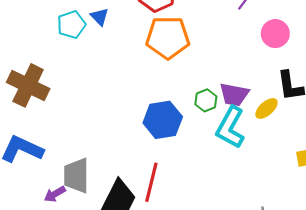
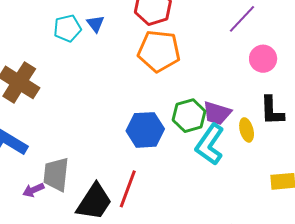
green hexagon: (206, 100) -> (189, 116), size x1.5
yellow ellipse: (266, 108) -> (247, 130), turned -70

